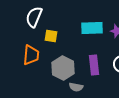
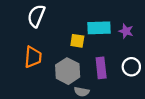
yellow square: (51, 36) -> (77, 41), moved

